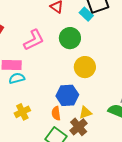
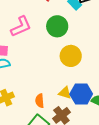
blue hexagon: (67, 95) -> (81, 94), moved
yellow triangle: (85, 113) -> (65, 93), moved, turned 32

